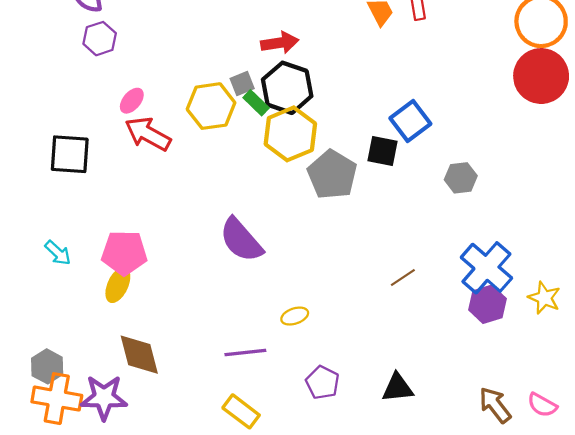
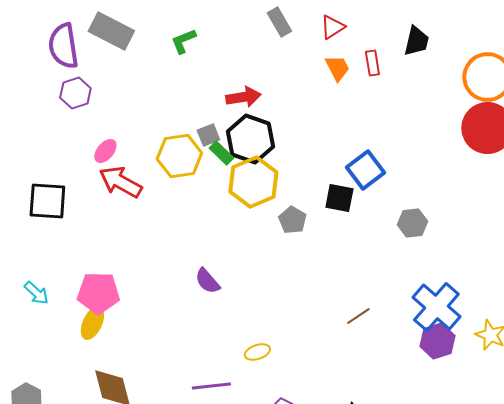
gray pentagon: (332, 175) -> (292, 220), size x0.6
purple semicircle: (241, 240) -> (207, 281), size x0.6

